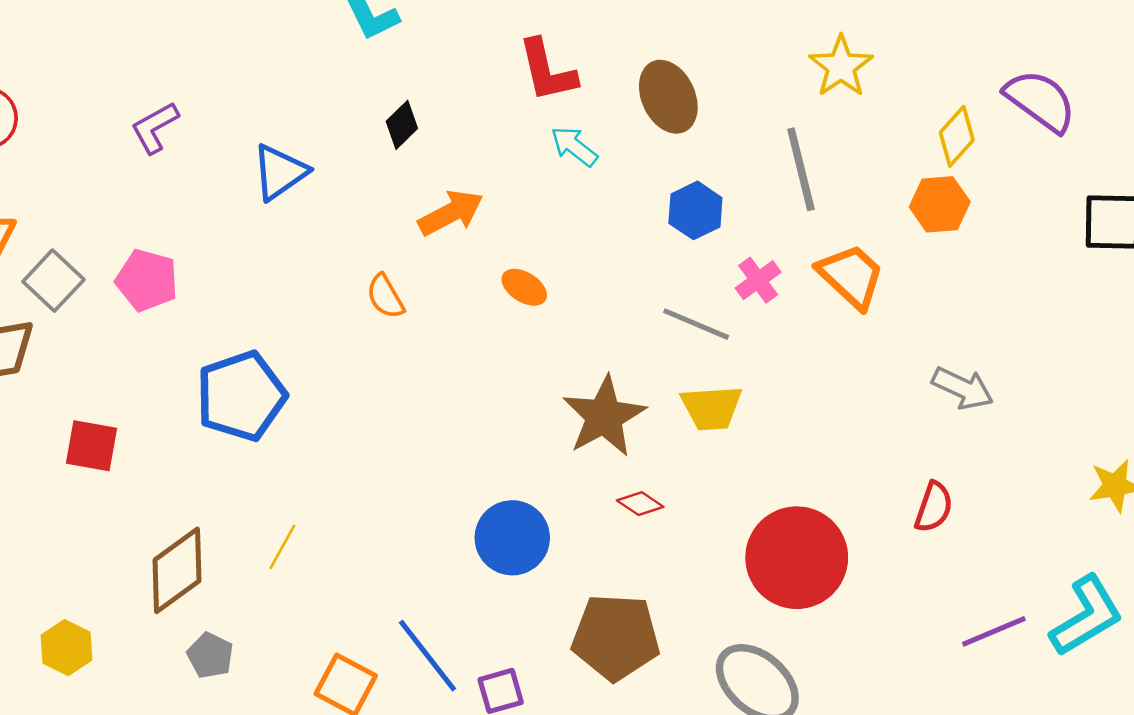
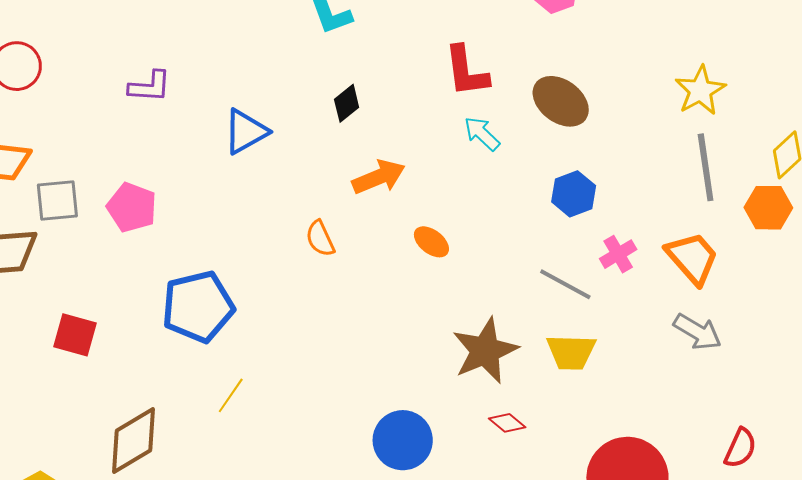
brown ellipse: (668, 97) -> (561, 101), turned -34
purple L-shape: (155, 128) -> (150, 87), turned -153
gray line: (801, 169) -> (706, 167), moved
gray square: (53, 281) -> (57, 200), turned 36
gray arrow: (963, 388) -> (697, 332), moved
yellow line: (282, 547) -> (231, 395), moved

